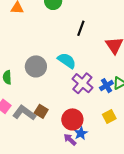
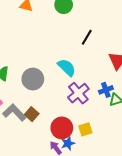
gray circle: (36, 66) -> (33, 79), moved
blue cross: (106, 86) -> (106, 90), moved
yellow square: (109, 116) -> (85, 129), moved

